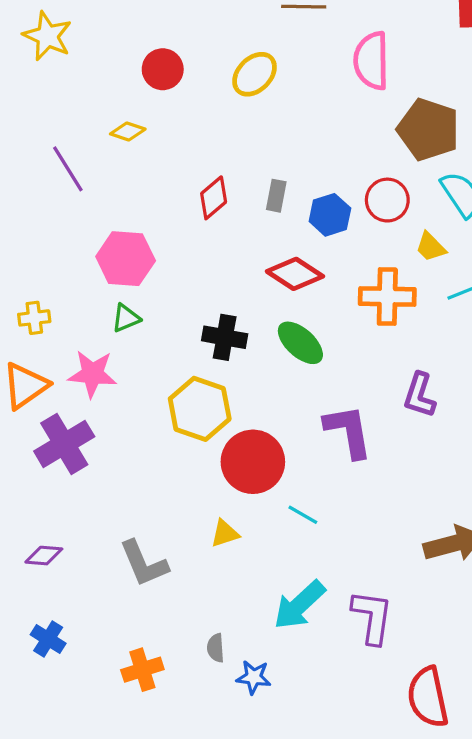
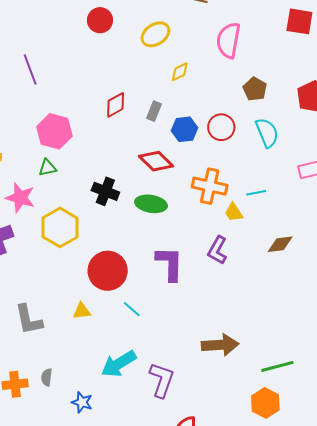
brown pentagon: (428, 130) -> (255, 89), size x0.6
yellow diamond: (128, 131) -> (180, 72), moved, turned -55
yellow trapezoid: (431, 247) -> (234, 212), moved
green ellipse: (300, 343) -> (151, 204), turned -44
yellow hexagon: (200, 409) -> (60, 227), moved
gray semicircle: (216, 648) -> (47, 377), moved

